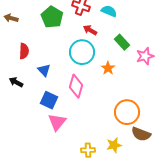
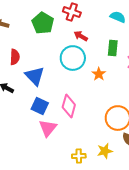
cyan semicircle: (109, 11) -> (118, 17), moved
green rectangle: (122, 42) -> (113, 48), turned 49
blue triangle: (44, 70) -> (35, 76), size x1.5
pink diamond: (76, 86) -> (69, 106), moved

